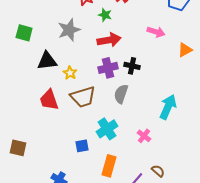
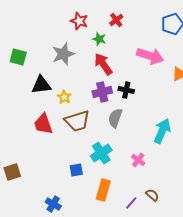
pink arrow: (156, 32) -> (150, 56), size x1.5
red arrow: (109, 40) -> (103, 64), turned -115
brown square: (18, 148) -> (12, 172), turned -30

